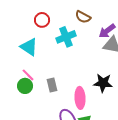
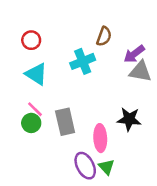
brown semicircle: (83, 17) -> (104, 36), turned -98
red circle: (42, 20) -> (31, 40), moved
gray rectangle: (52, 85) -> (65, 122), size x1.5

